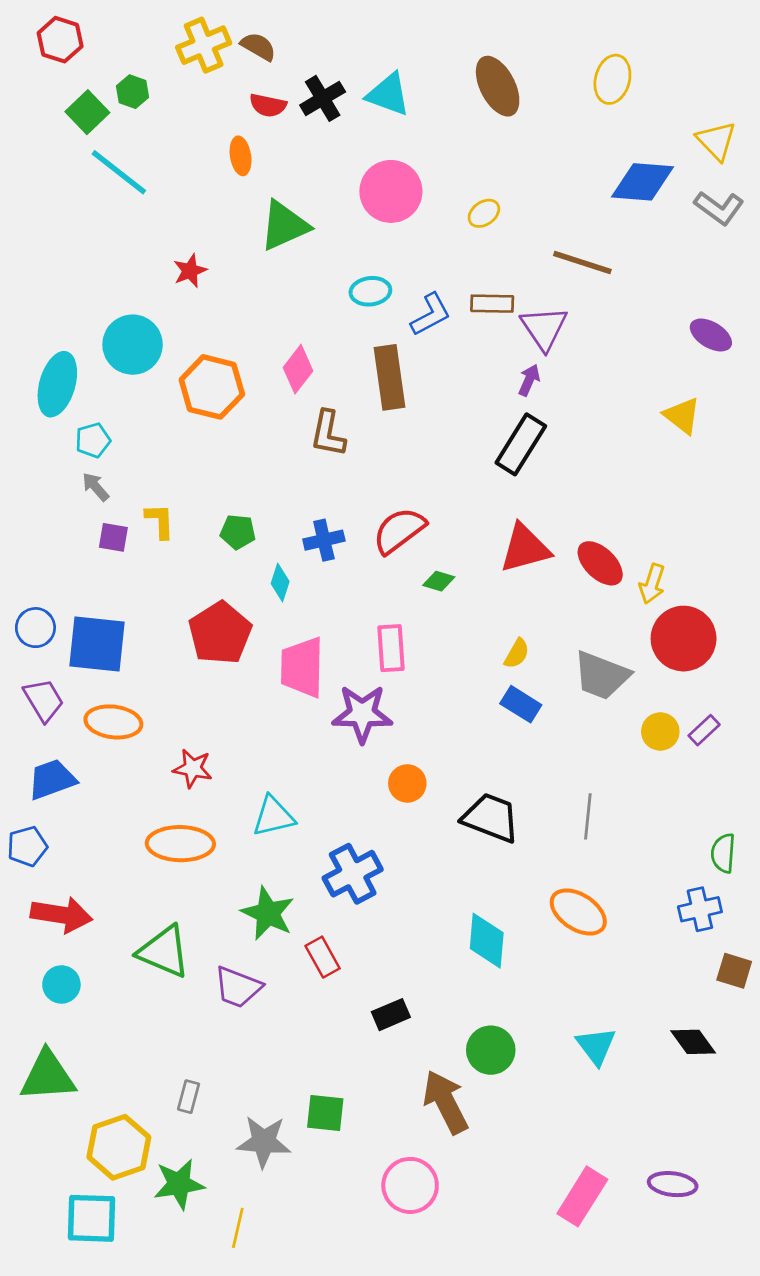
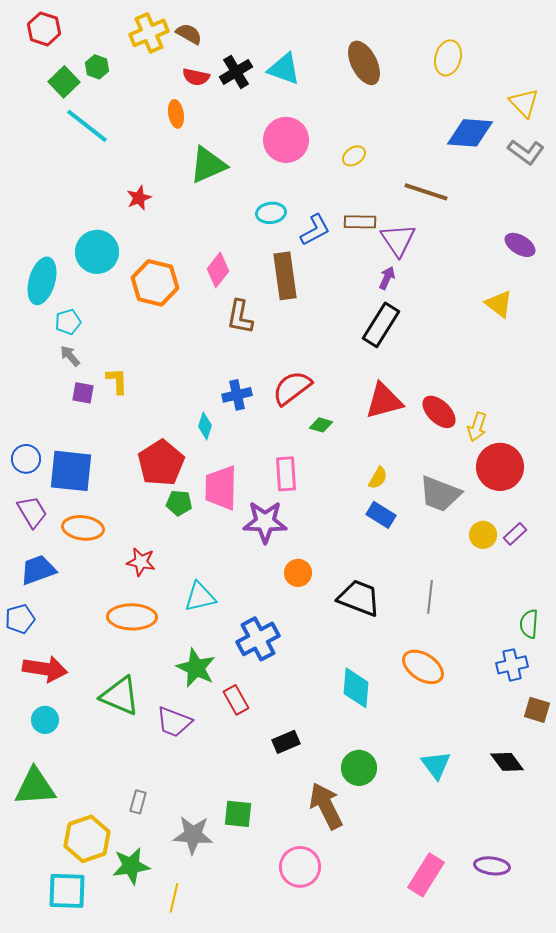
green pentagon: (238, 532) -> (179, 503), moved

